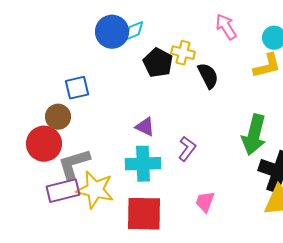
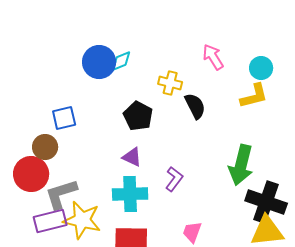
black pentagon: (158, 63) -> (138, 116), moved

